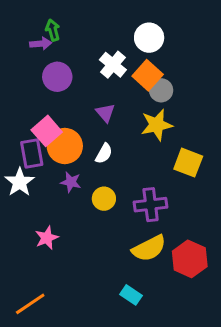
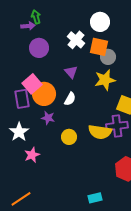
orange square: (148, 75) -> (99, 47), turned -30
white star: (20, 182) -> (19, 132), moved
yellow circle: (104, 199) -> (69, 137), moved
purple cross: (151, 205) -> (117, 126), moved
yellow semicircle: (149, 248) -> (100, 132), moved, turned 35
cyan rectangle: (131, 295) -> (95, 198), moved, turned -48

